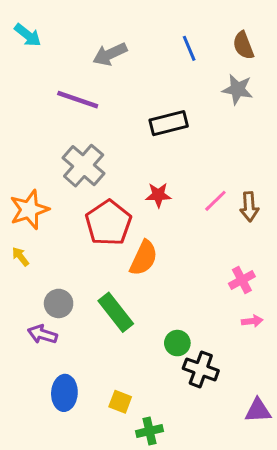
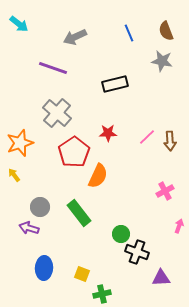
pink arrow: (252, 321) -> (179, 226), moved, turned -64
purple triangle: (258, 410) -> (161, 278), moved

